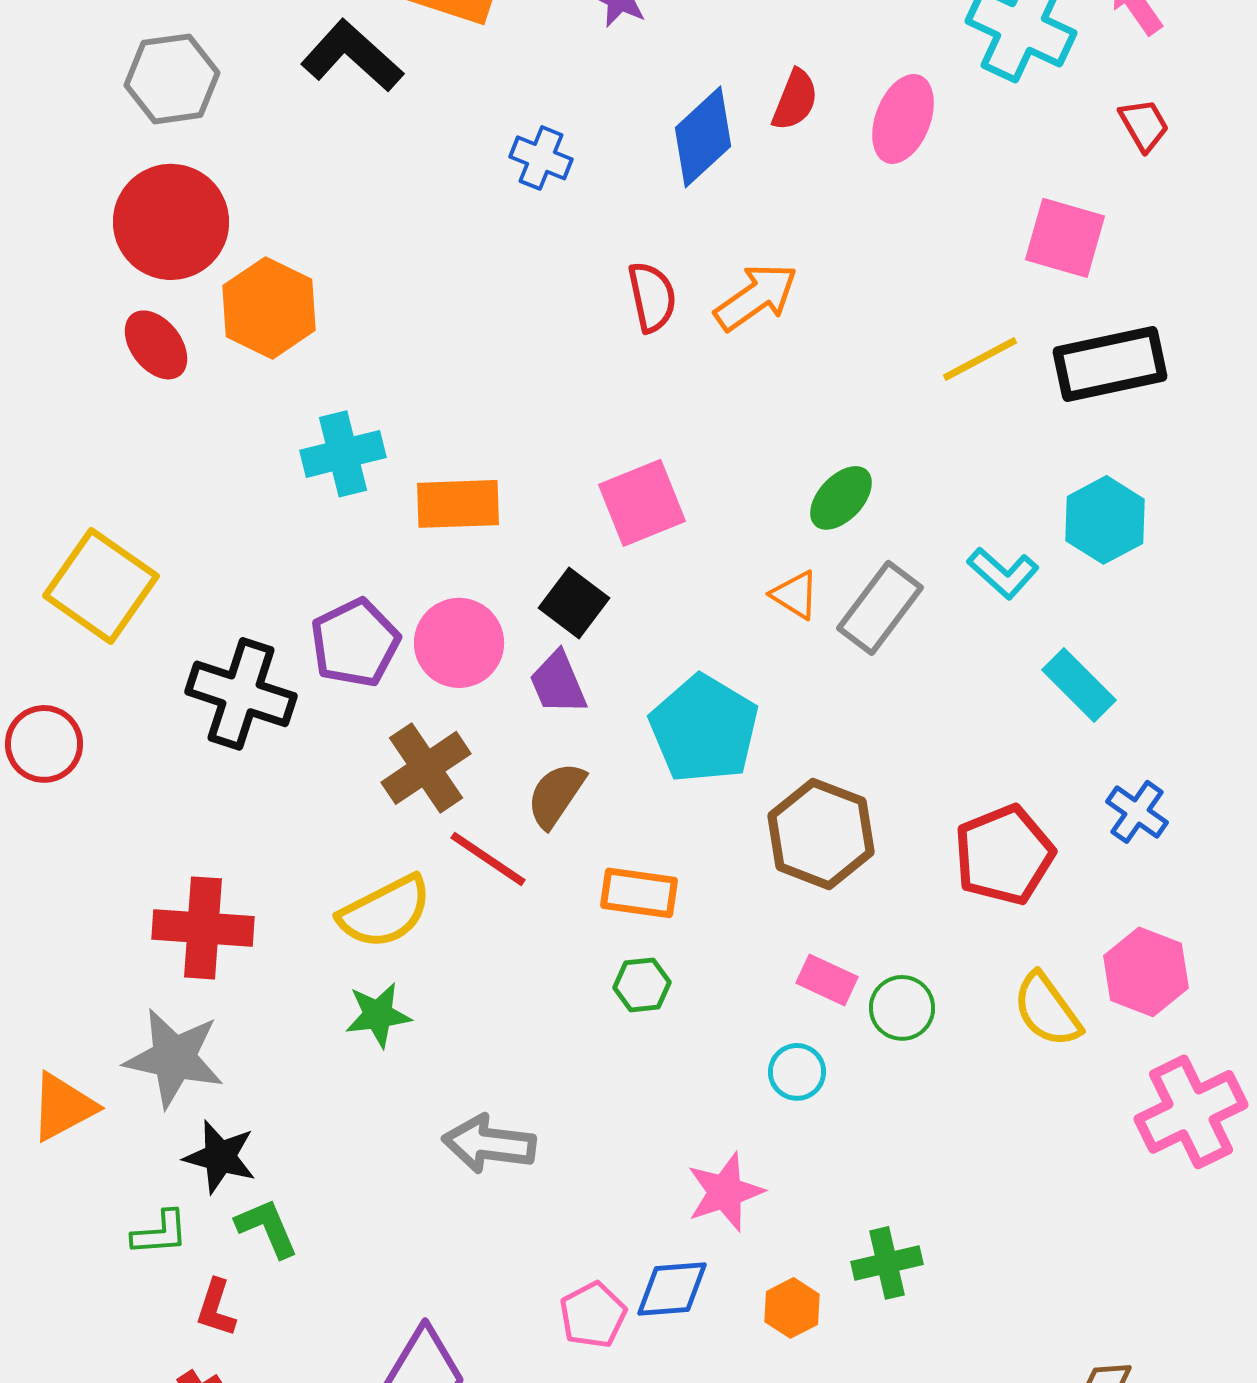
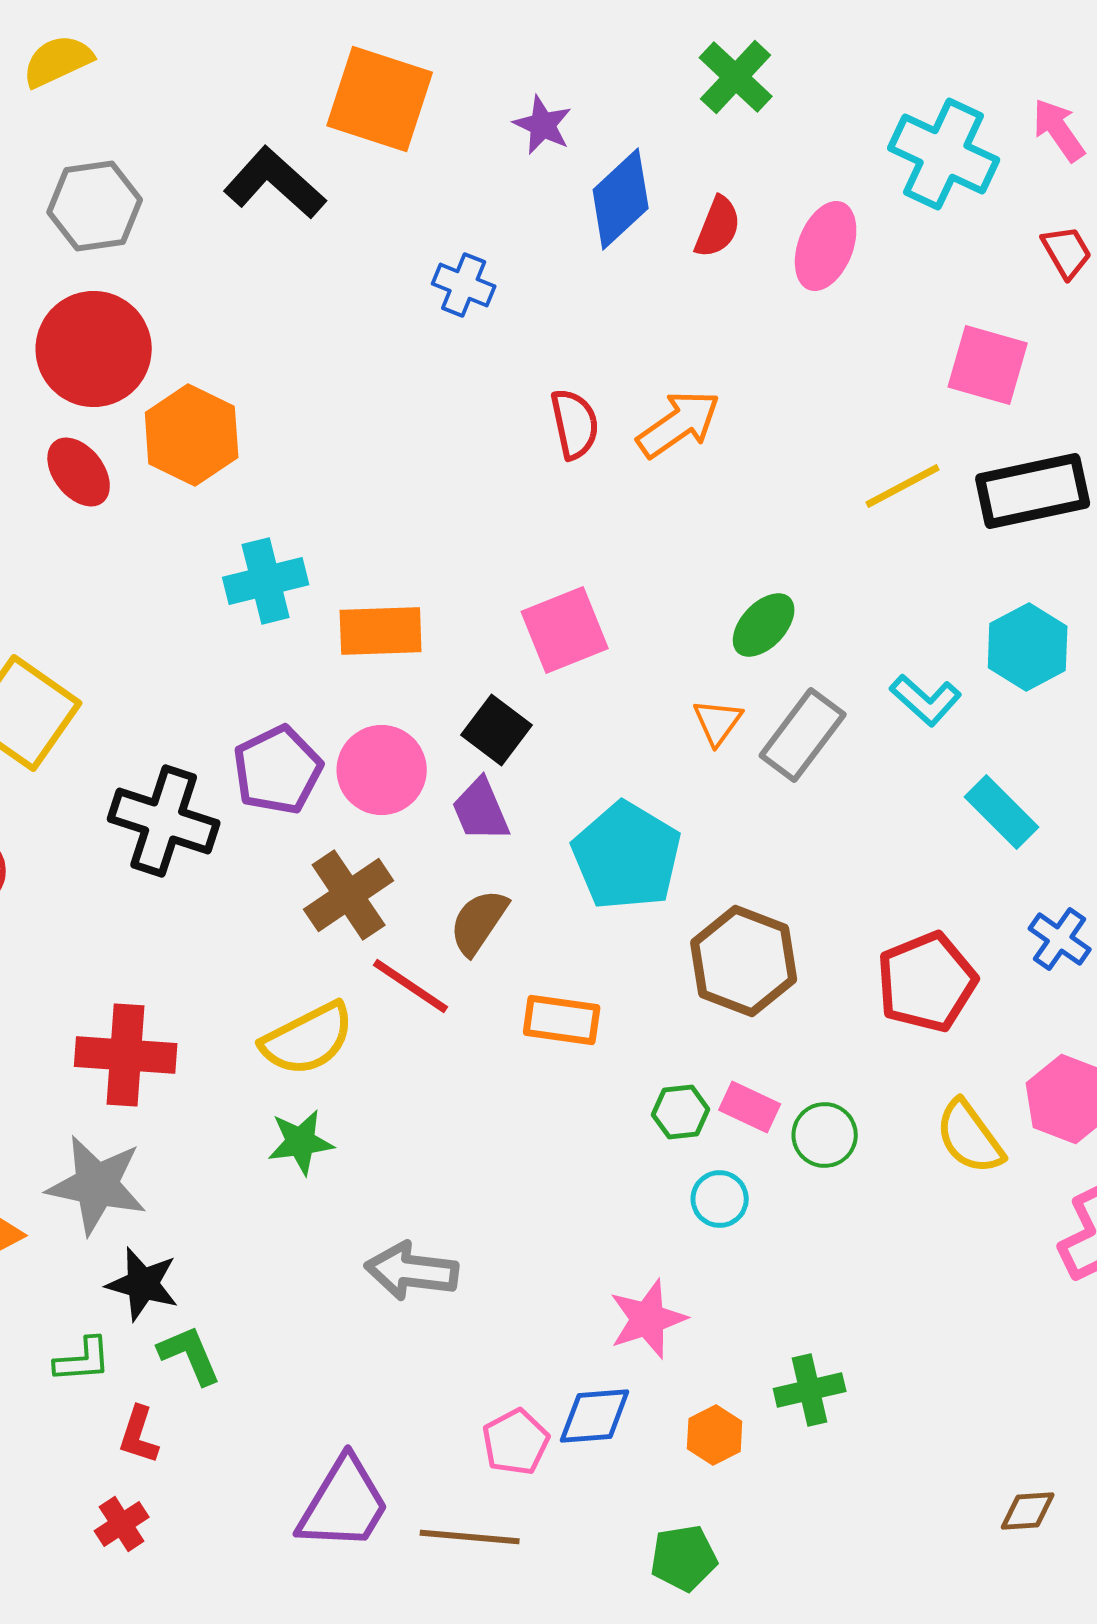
blue diamond: (703, 137) -> (621, 199), moved
orange triangle: (795, 595) -> (718, 722), turned 34
green hexagon: (642, 985) -> (681, 1112), moved

